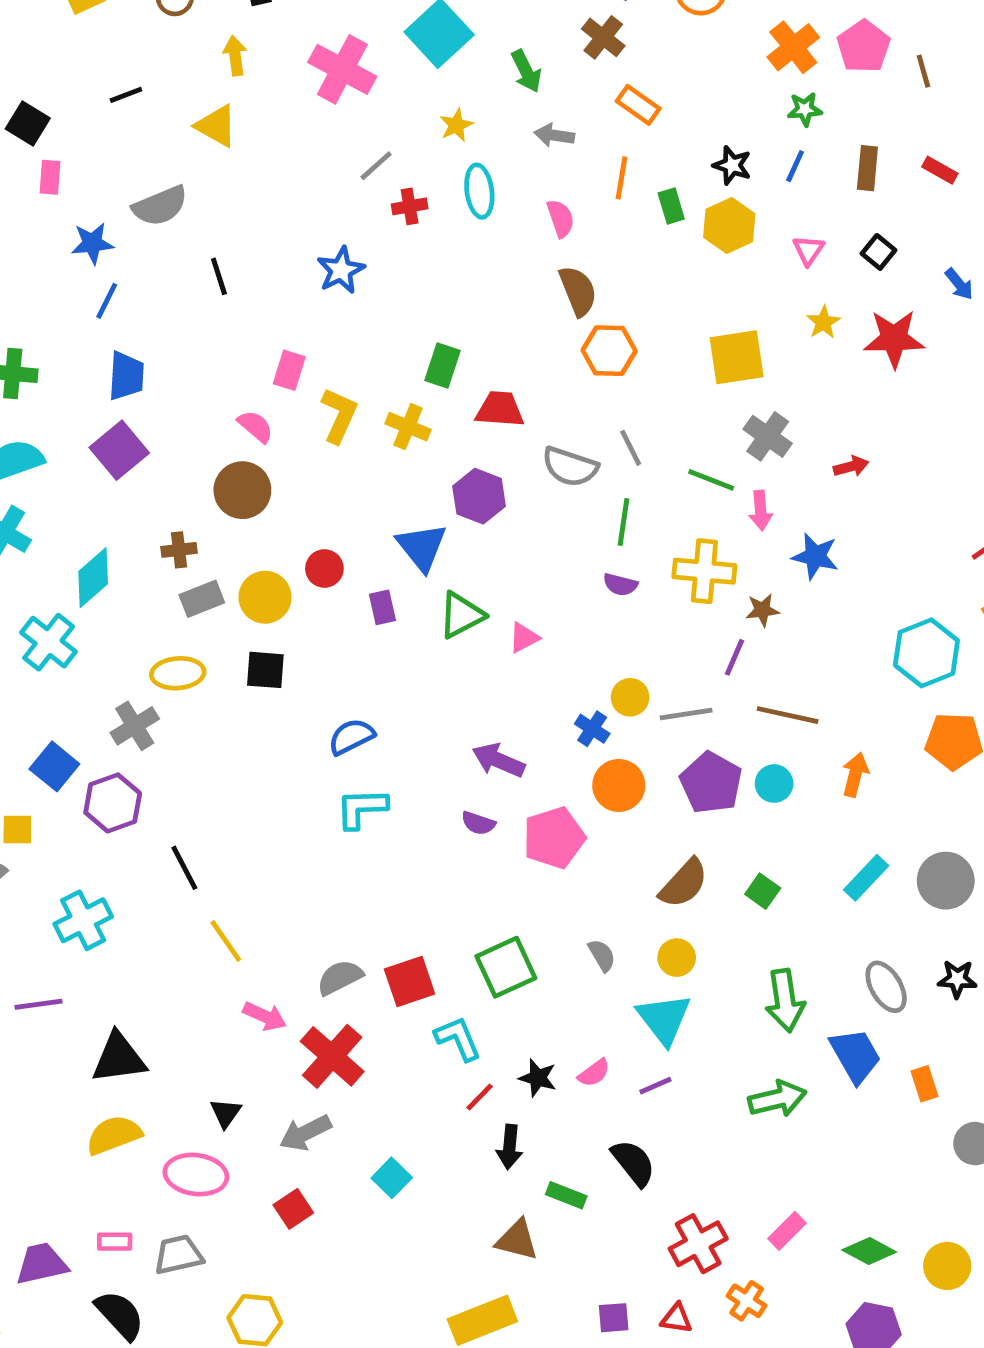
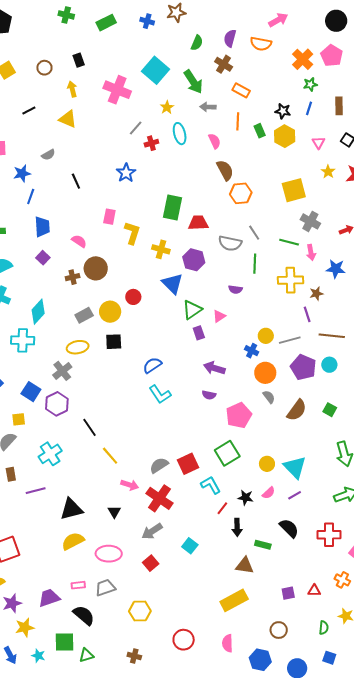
green arrow: (526, 71) -> (193, 82), size x1.4
gray semicircle: (160, 206) -> (48, 155), size x0.6
green rectangle: (442, 366) -> (173, 207), size x1.4
pink semicircle: (255, 426) -> (79, 241), moved
yellow cross: (408, 427) -> (161, 249), moved
purple square: (119, 450) -> (43, 258), size x0.6
brown cross: (179, 550) -> (73, 277), moved
purple semicircle: (620, 585) -> (235, 289), moved
purple rectangle: (382, 607) -> (199, 333), moved
cyan cross: (49, 642) -> (23, 340), turned -30
purple line: (735, 657) -> (307, 314), turned -35
cyan L-shape: (362, 808) -> (160, 394), turned -115
pink pentagon: (554, 838) -> (239, 415), moved
gray semicircle: (602, 955) -> (269, 397), moved
yellow circle: (677, 958) -> (267, 464), moved
black triangle: (226, 1113) -> (114, 512), moved
red cross: (698, 1244) -> (329, 535), moved, turned 35

